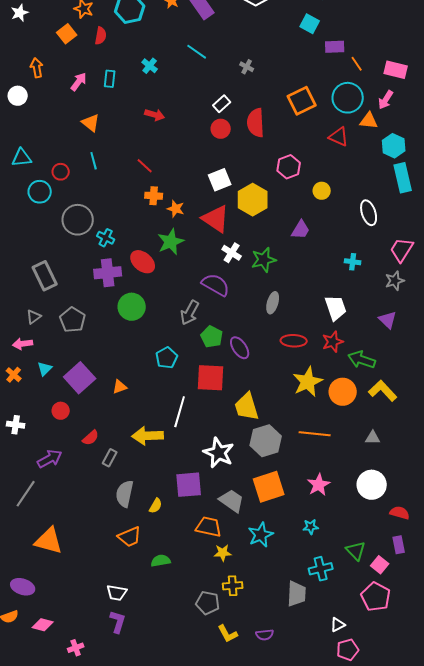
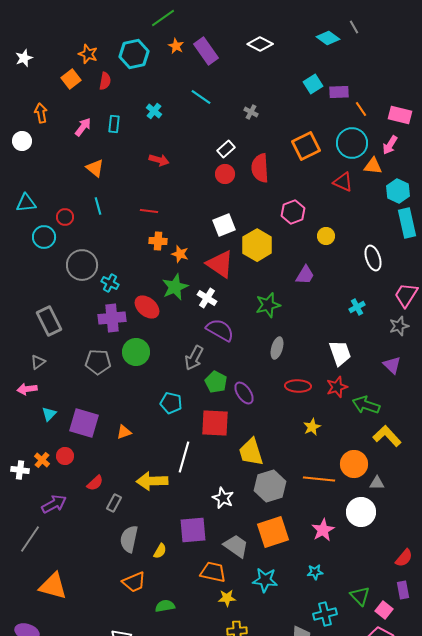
cyan square: (310, 24) -> (313, 84), moved, turned 30
red line: (145, 166) -> (149, 211), turned -36
white cross: (232, 253) -> (207, 298), moved
cyan cross: (353, 262) -> (357, 307), turned -35
gray pentagon: (73, 320) -> (98, 362), moved, turned -30
cyan pentagon: (167, 358) -> (171, 403), turned -30
orange cross: (14, 375) -> (42, 460), moved
purple square: (80, 378) -> (84, 423), turned -32
yellow star: (308, 382) -> (312, 427), size x0.6
orange circle: (343, 392) -> (354, 464), moved
white star: (219, 453) -> (223, 498), size x0.7
white circle: (372, 485) -> (361, 512), moved
red semicircle: (400, 513) -> (404, 558), turned 114
cyan star: (261, 535) -> (265, 580), turned 30

